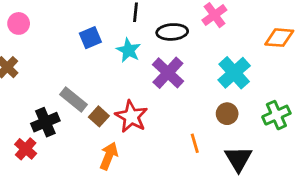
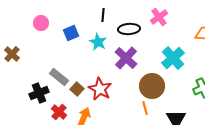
pink circle: (19, 23) -> (41, 23), moved
brown circle: (227, 114) -> (152, 86), moved, size x1.6
red cross: (26, 149) -> (59, 112), moved

